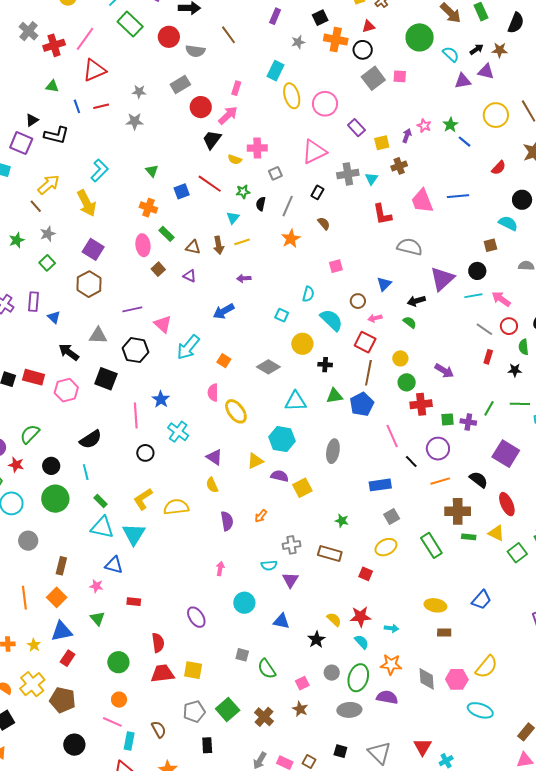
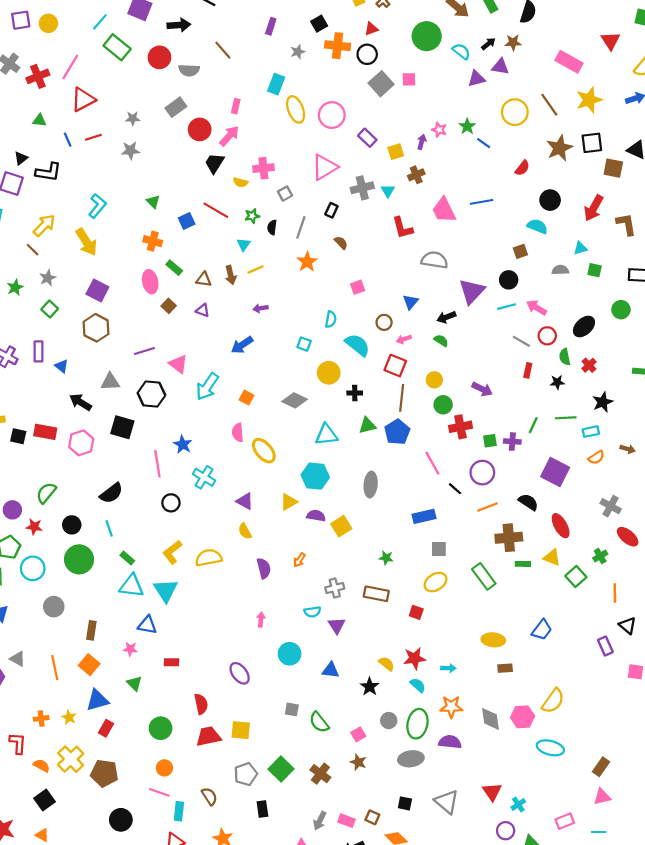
gray square: (392, 517) -> (439, 549), turned 35

